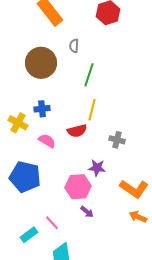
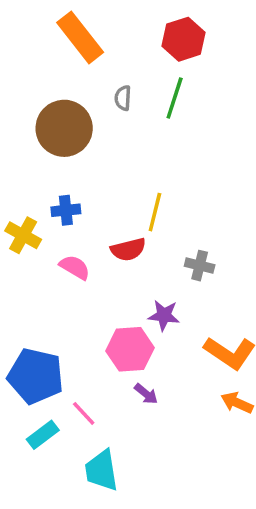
green line: (89, 75) -> (175, 98), moved
blue pentagon: (25, 177) -> (36, 376), moved

